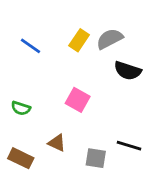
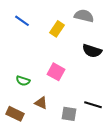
gray semicircle: (110, 39) -> (84, 16), moved, turned 42
blue line: (30, 46) -> (22, 21), moved
green semicircle: (21, 108) -> (23, 81), moved

